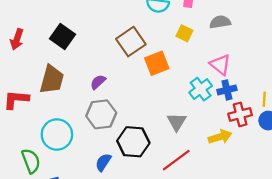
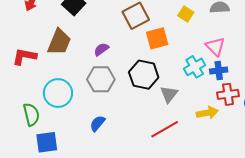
black hexagon: (133, 142) -> (144, 75), moved

